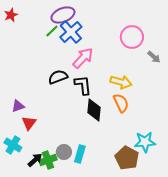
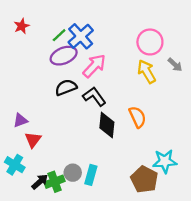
red star: (11, 15) -> (22, 26), moved
purple ellipse: (63, 15) -> (64, 56), moved
yellow arrow: (121, 82) -> (147, 72), moved, turned -135
black L-shape: (83, 85) -> (94, 97), turned -30

